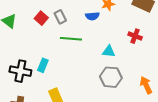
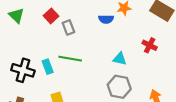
gray rectangle: (60, 17) -> (68, 27), moved
green line: (71, 39) -> (70, 59), moved
cyan rectangle: (43, 65) -> (48, 67), turned -48

